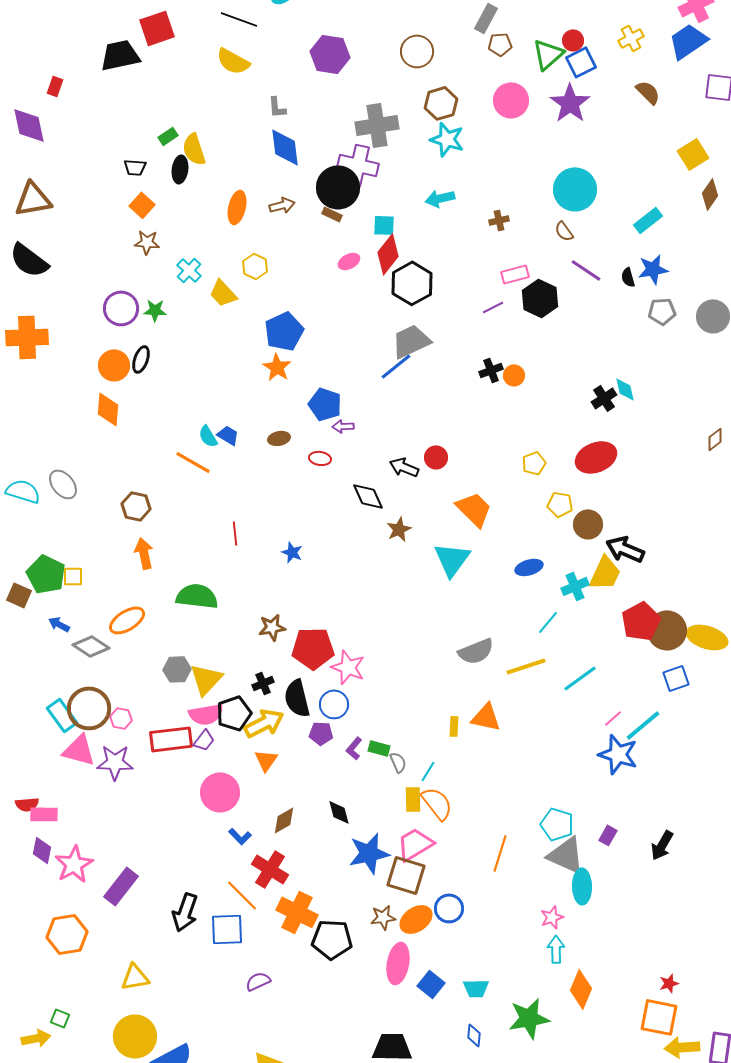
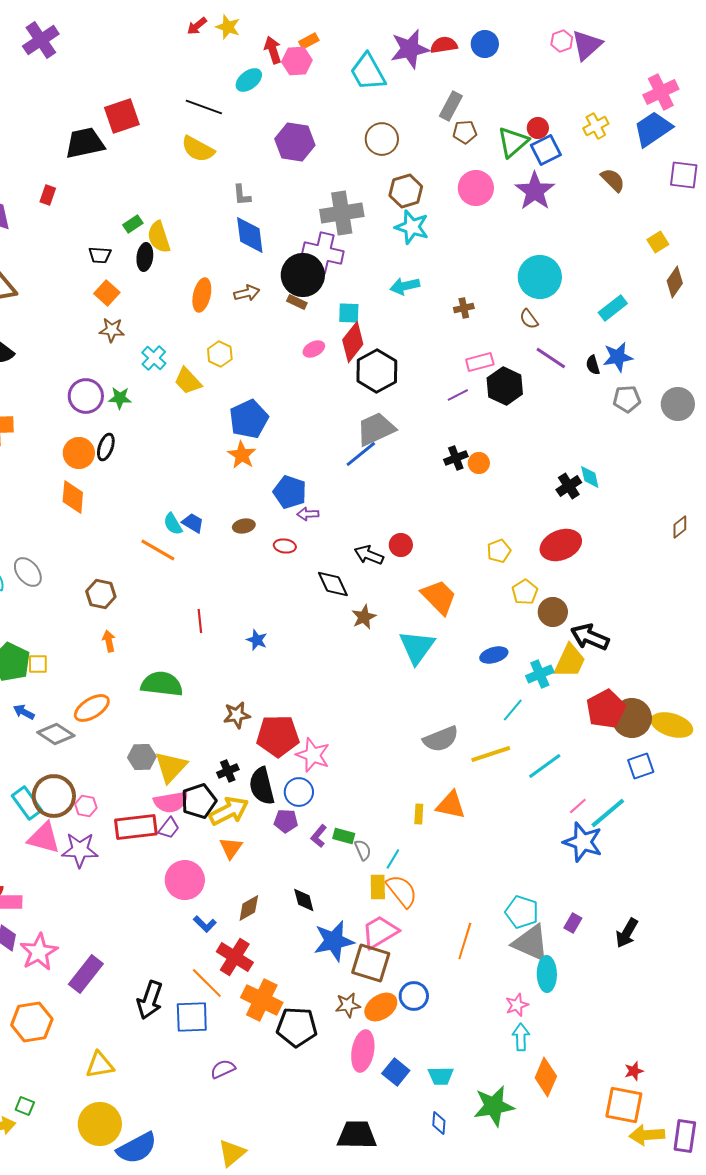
red rectangle: (55, 86) -> (48, 195), moved
yellow square: (693, 154) -> (658, 242), size x0.7
yellow pentagon: (560, 504) -> (525, 592), turned 30
orange arrow: (144, 553) -> (109, 641), size x0.7

